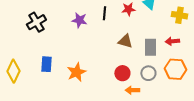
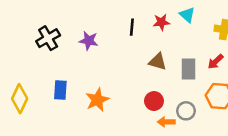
purple star: (79, 20) -> (89, 41), moved
red arrow: (172, 41) -> (216, 62), turned -40
gray circle: (148, 73) -> (186, 111), moved

